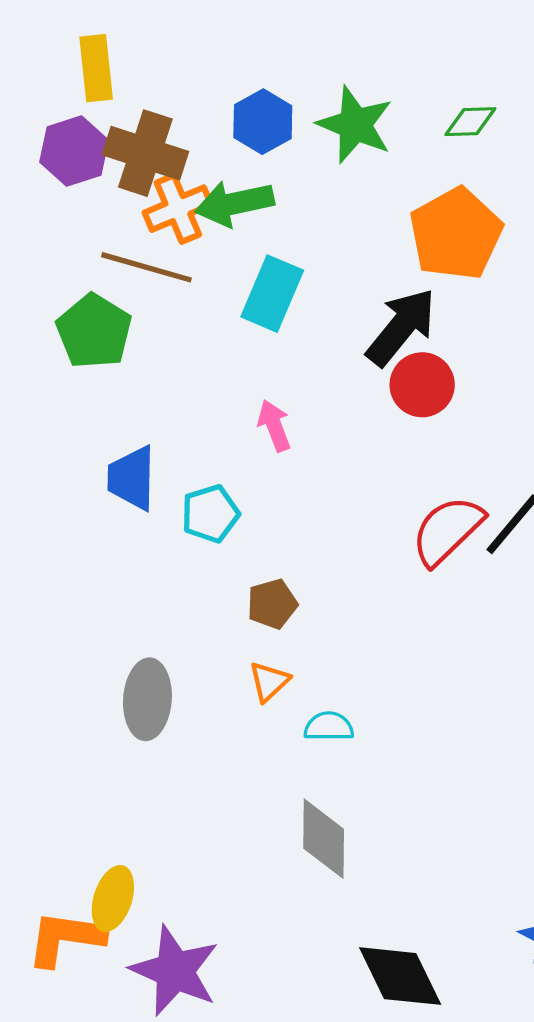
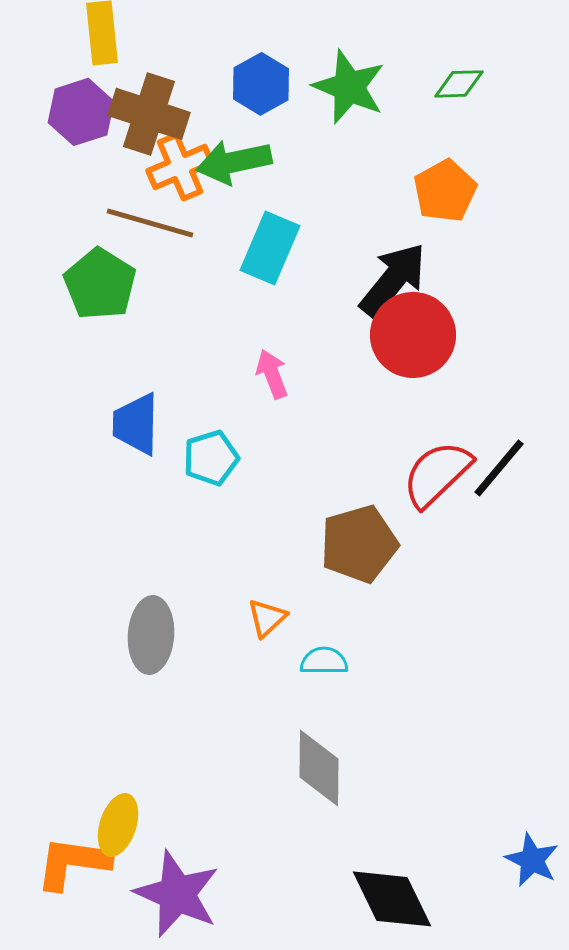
orange pentagon: (456, 234) -> (445, 191), size x0.7
red circle: (422, 385) -> (413, 335), size x1.4
brown pentagon: (272, 604) -> (359, 544), moved, size x1.6

